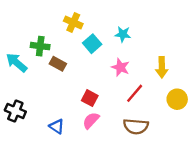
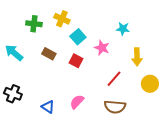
cyan star: (123, 34) -> (123, 29), moved
green cross: (40, 46) -> (34, 24), moved
pink star: (120, 67) -> (102, 48), moved
red square: (90, 98) -> (76, 61), moved

